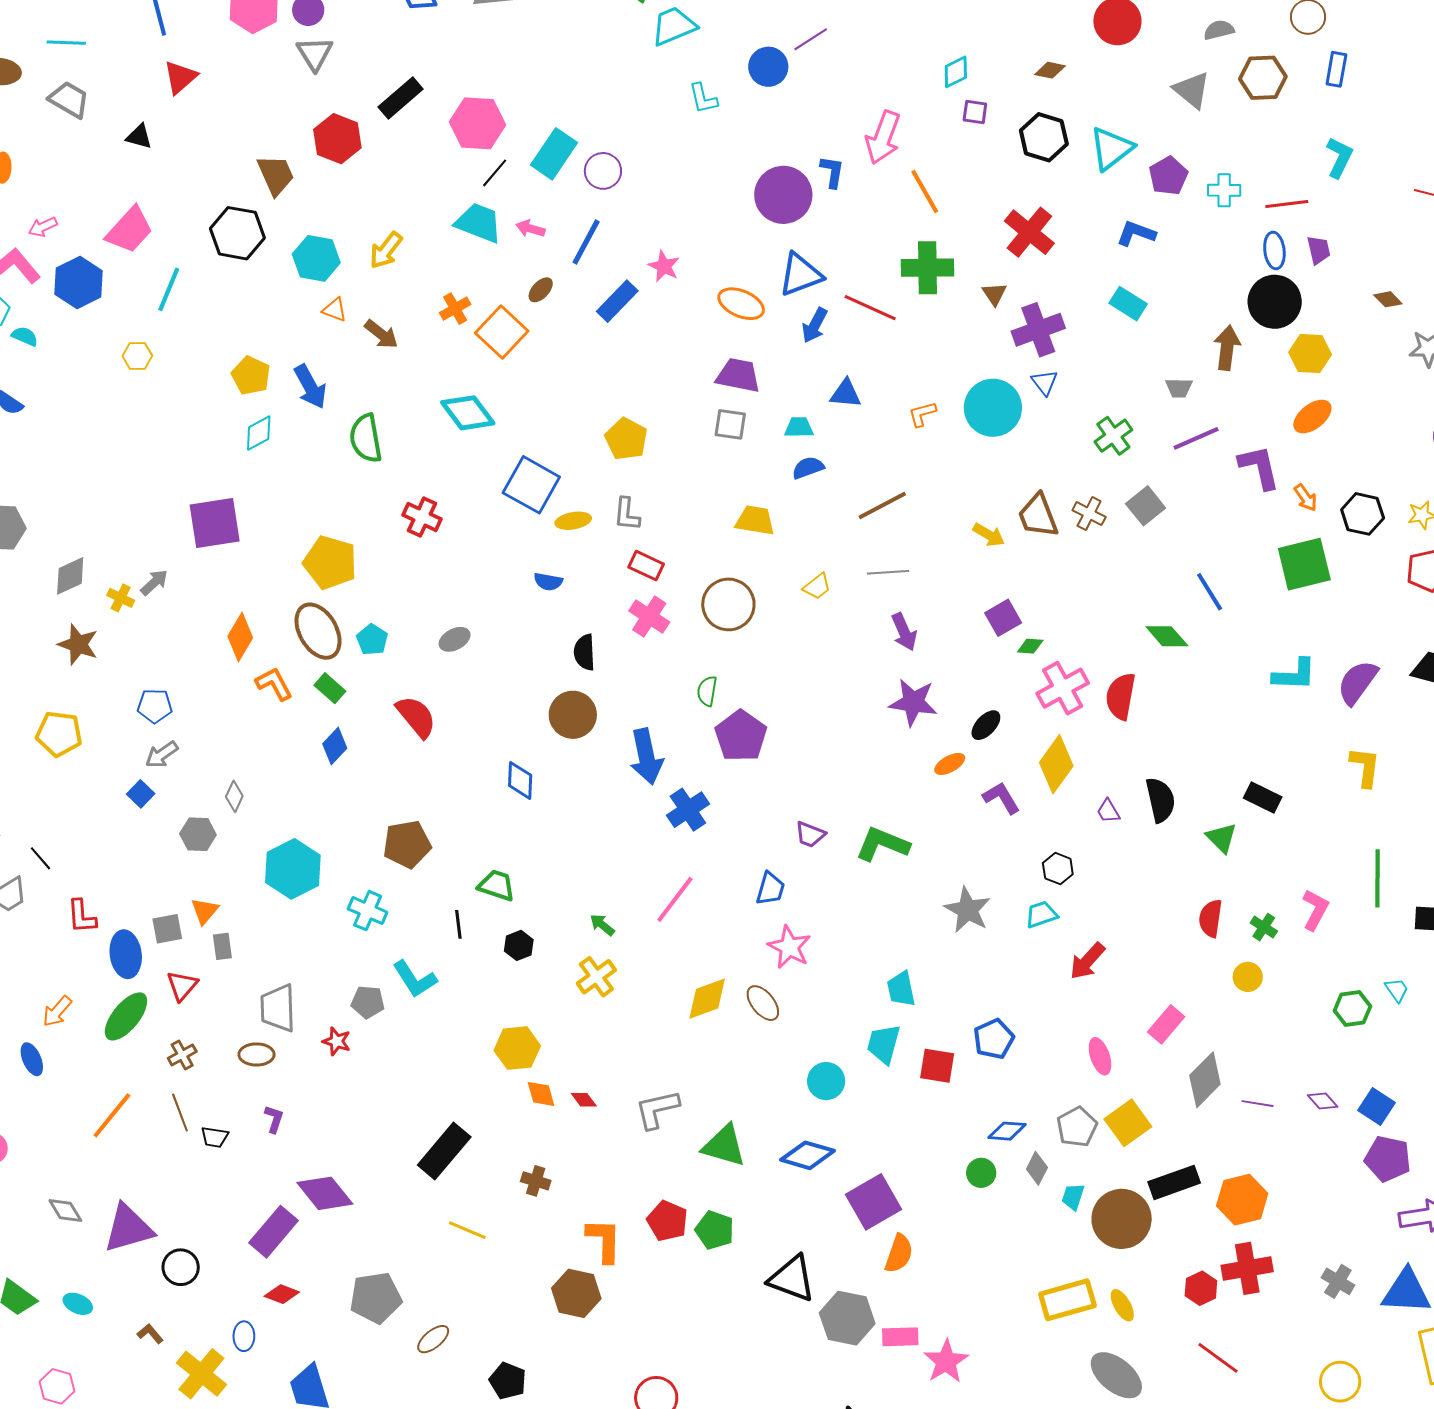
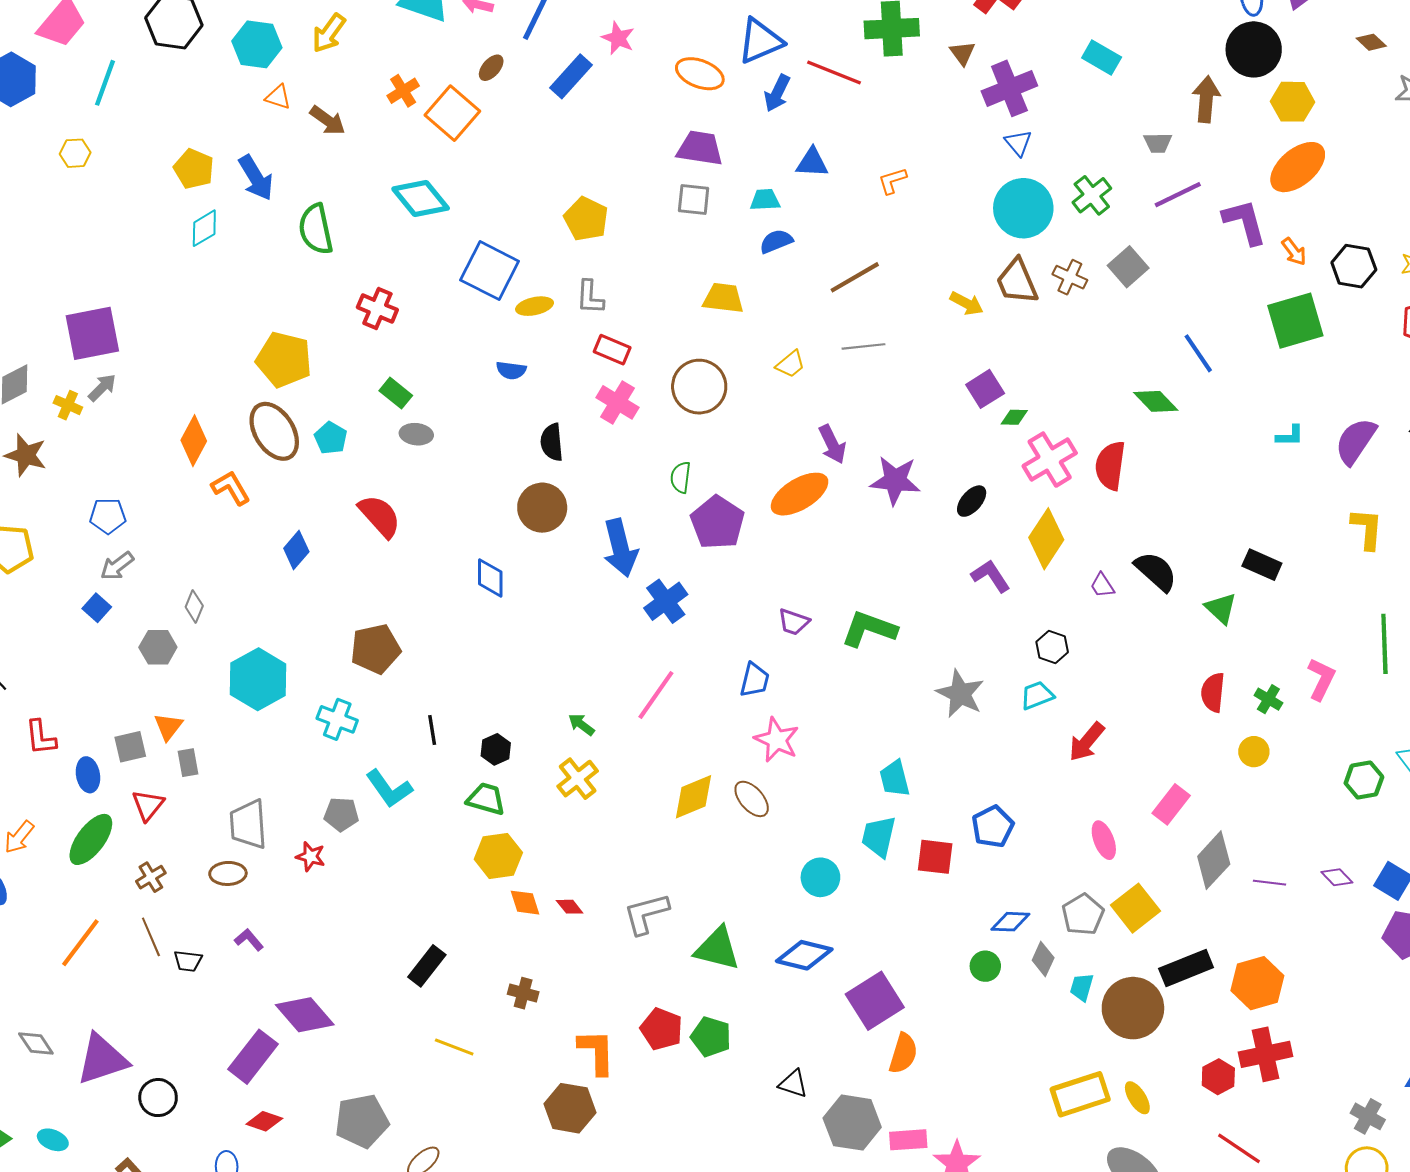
cyan circle: (993, 408) -> (1023, 208), moved
orange ellipse: (1312, 417) -> (1298, 167), size x1.4
purple square: (215, 523) -> (92, 333), moved
purple arrow: (904, 632) -> (832, 444), moved
gray ellipse: (455, 639) -> (416, 434), turned 36
cyan L-shape: (1294, 675) -> (1290, 436), size x0.6
green rectangle: (330, 688) -> (396, 393), moved
orange ellipse: (950, 764) -> (800, 494), moved, size x1.8
black semicircle: (1160, 800) -> (1156, 571), turned -33
green trapezoid: (497, 885) -> (486, 799), moved
blue ellipse: (126, 954) -> (88, 775), size x0.7
purple L-shape: (274, 1119) -> (249, 940), turned -56
black rectangle: (444, 1151) -> (427, 966), size x0.7
black triangle: (792, 1279) -> (793, 1084), size x0.6
gray cross: (1338, 1281) -> (1368, 1116), moved

